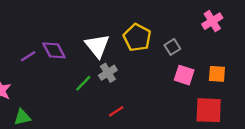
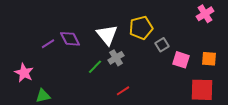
yellow pentagon: (137, 38) -> (141, 28), turned 30
gray square: (172, 47) -> (162, 45), moved

